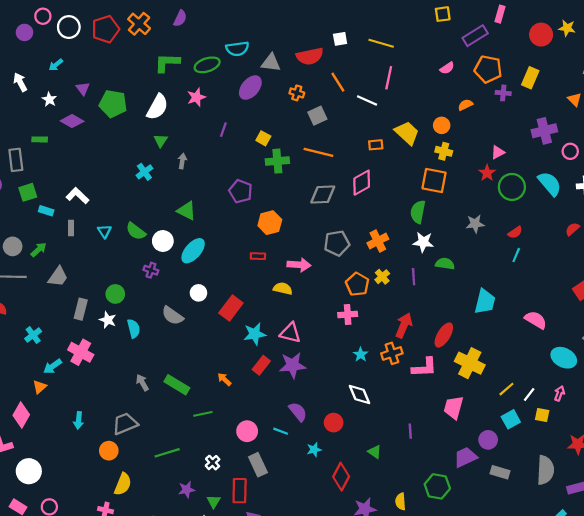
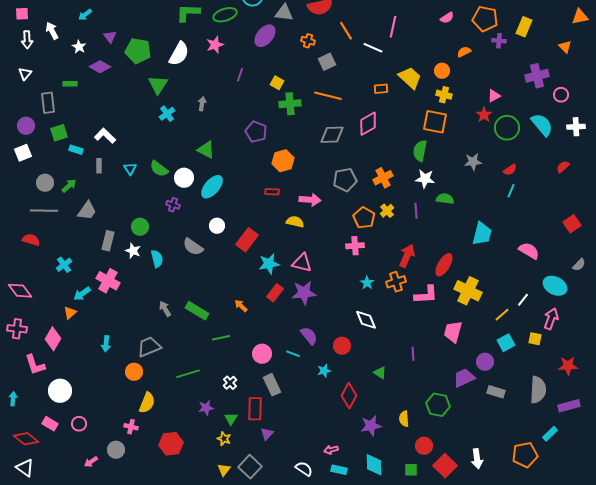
green triangle: (161, 140) -> (158, 85), moved, size x1.5
pink arrow: (559, 393) -> (551, 319), size x1.5
white line: (529, 394) -> (523, 300), moved

